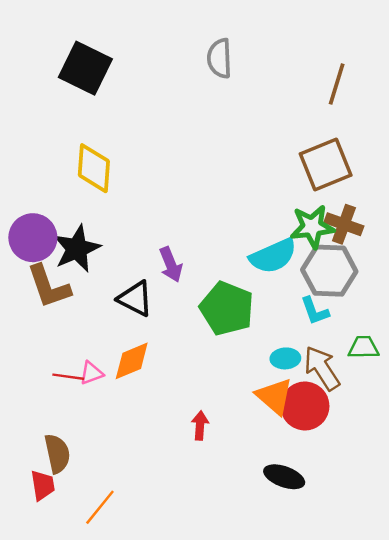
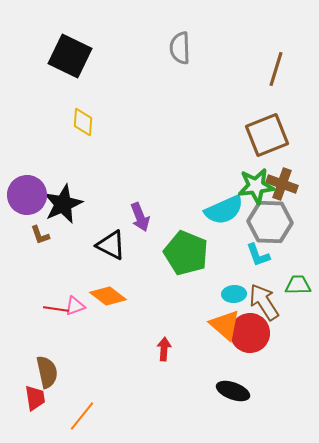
yellow diamond: (94, 168) -> (83, 122), moved, size x0.7
brown L-shape: (49, 286) -> (40, 235), size x0.5
orange diamond: (132, 361) -> (108, 296), turned 60

